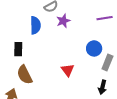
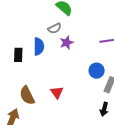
black rectangle: (18, 49) -> (18, 55), moved
red triangle: (68, 70) -> (57, 92), moved

